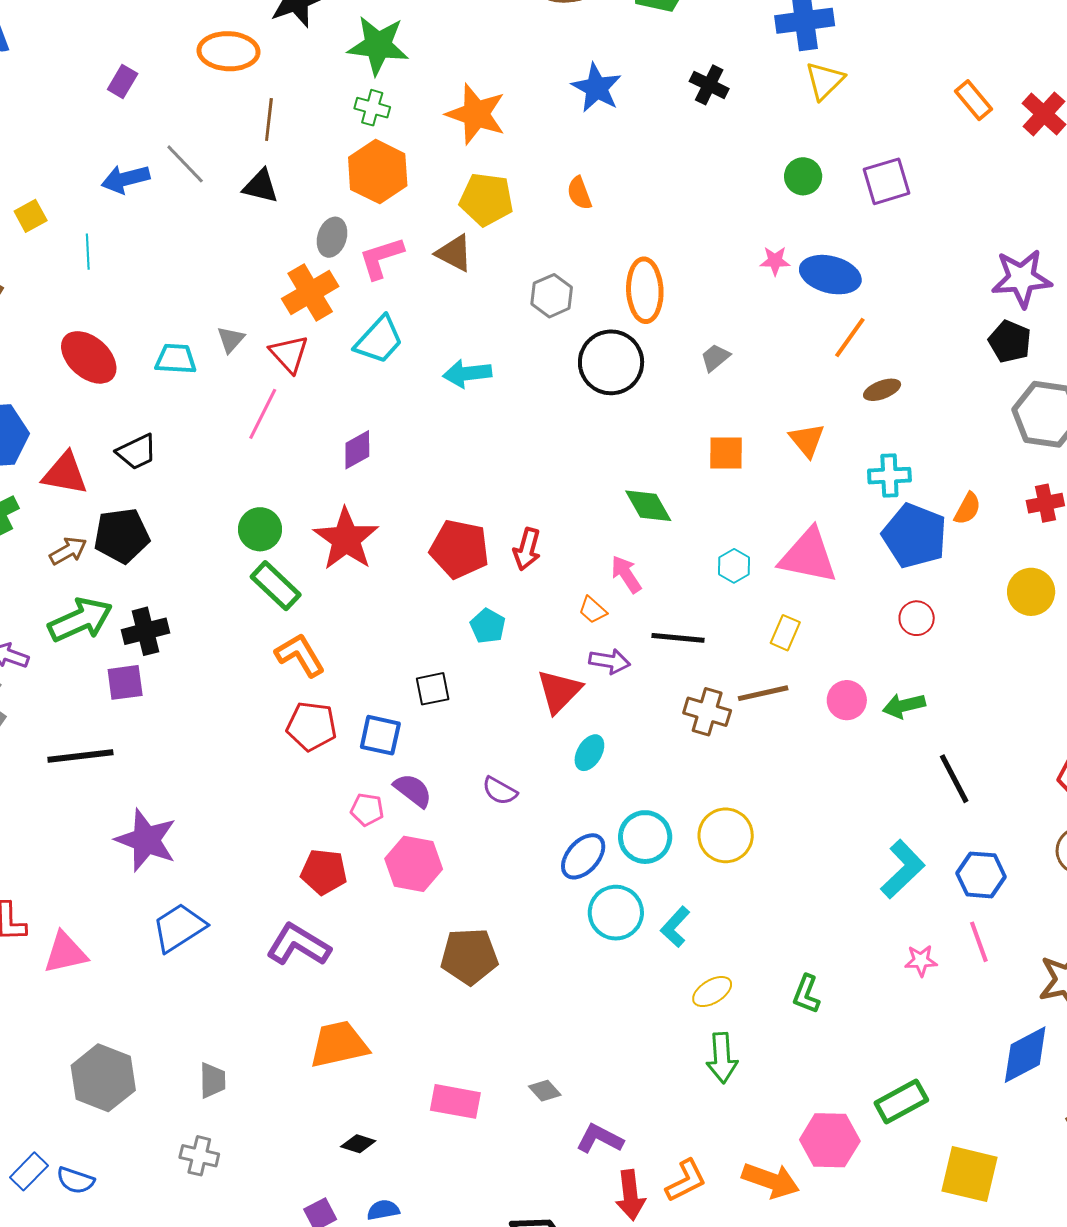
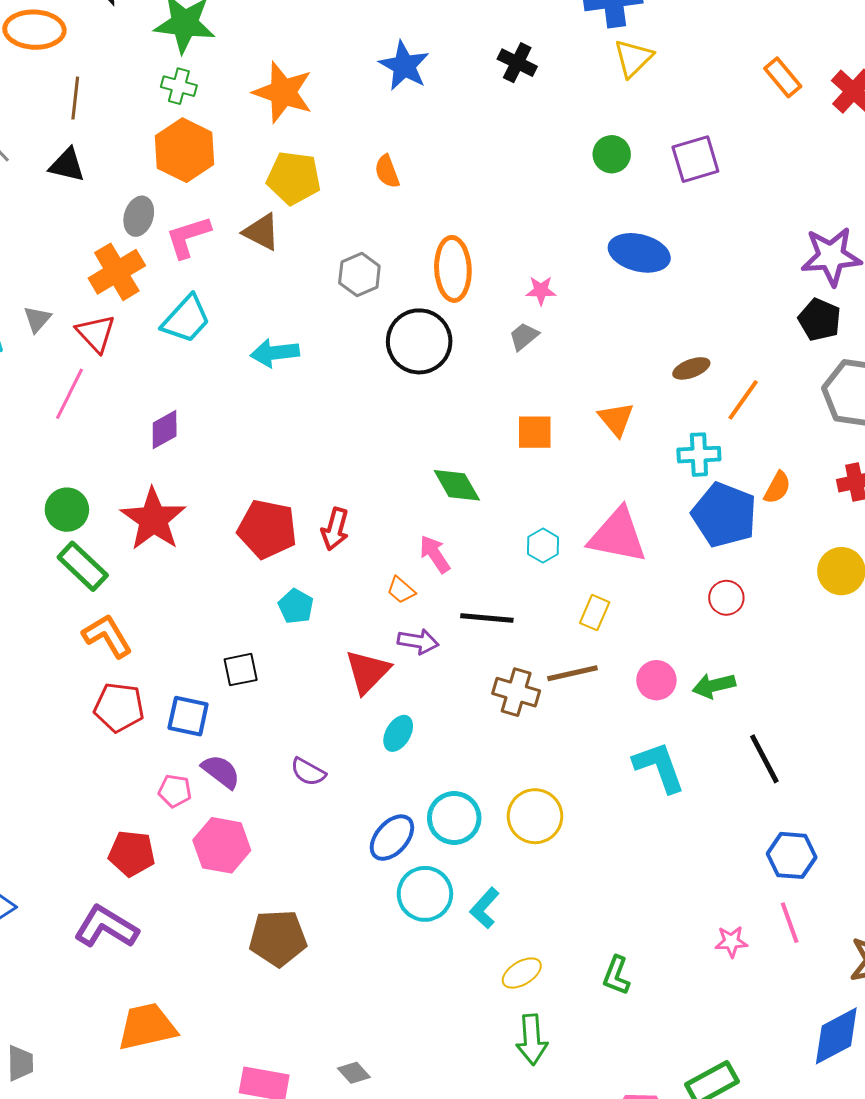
pink star: (775, 261) -> (541, 290), moved
orange line: (850, 338) -> (743, 400), moved
cyan L-shape: (903, 869) -> (659, 767), moved, turned -66

